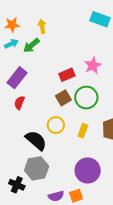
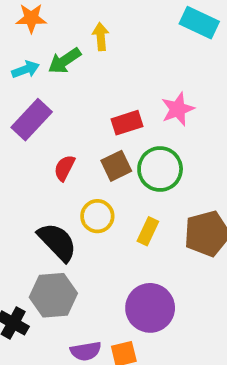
yellow arrow: (42, 26) -> (101, 37), moved
cyan arrow: (11, 44) -> (26, 69), moved
red semicircle: (19, 103) -> (64, 168), moved

